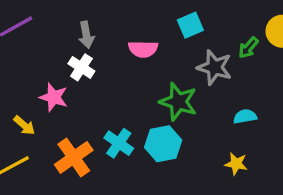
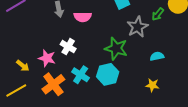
pink semicircle: (143, 49) -> (83, 17), moved
white cross: (81, 67) -> (68, 47), moved
gray star: (215, 67) -> (138, 27), turned 30
pink star: (54, 97) -> (47, 58), moved

